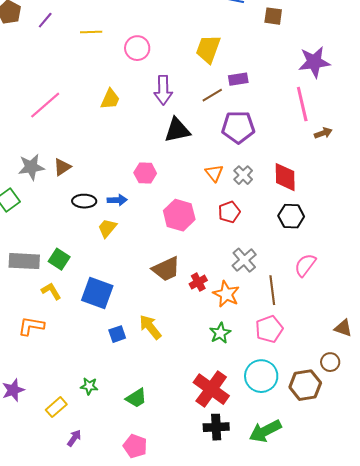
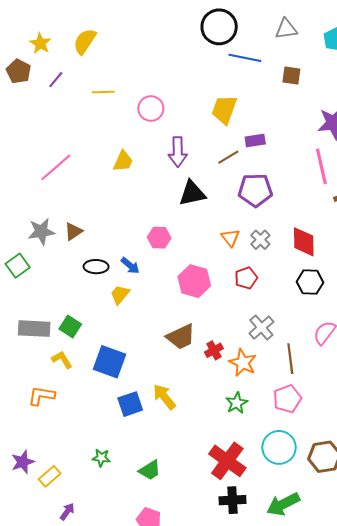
blue arrow: (117, 200) -> (130, 266), turned 42
blue square: (117, 334) -> (130, 404), size x1.4
yellow rectangle: (56, 407) -> (50, 476), moved
purple arrow: (74, 438) -> (67, 511), moved

